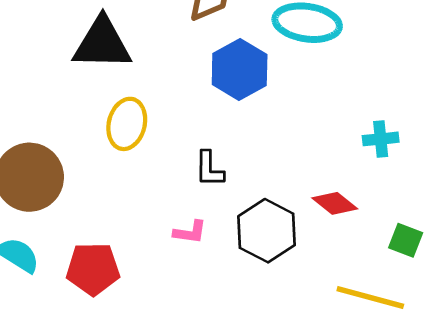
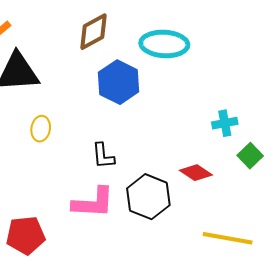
yellow ellipse: (127, 124) -> (41, 129), size x0.7
pink L-shape: (190, 232) -> (93, 203), size x1.8
green square: (406, 240) -> (250, 156), moved, turned 30

